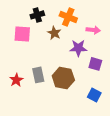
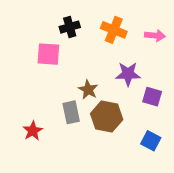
pink arrow: (93, 30) -> (155, 36), moved
brown star: (54, 33) -> (88, 90), moved
red star: (16, 80) -> (33, 131), moved

